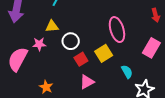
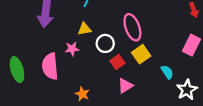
pink ellipse: (117, 30) -> (132, 27), moved
pink semicircle: (18, 59) -> (50, 66), turned -30

